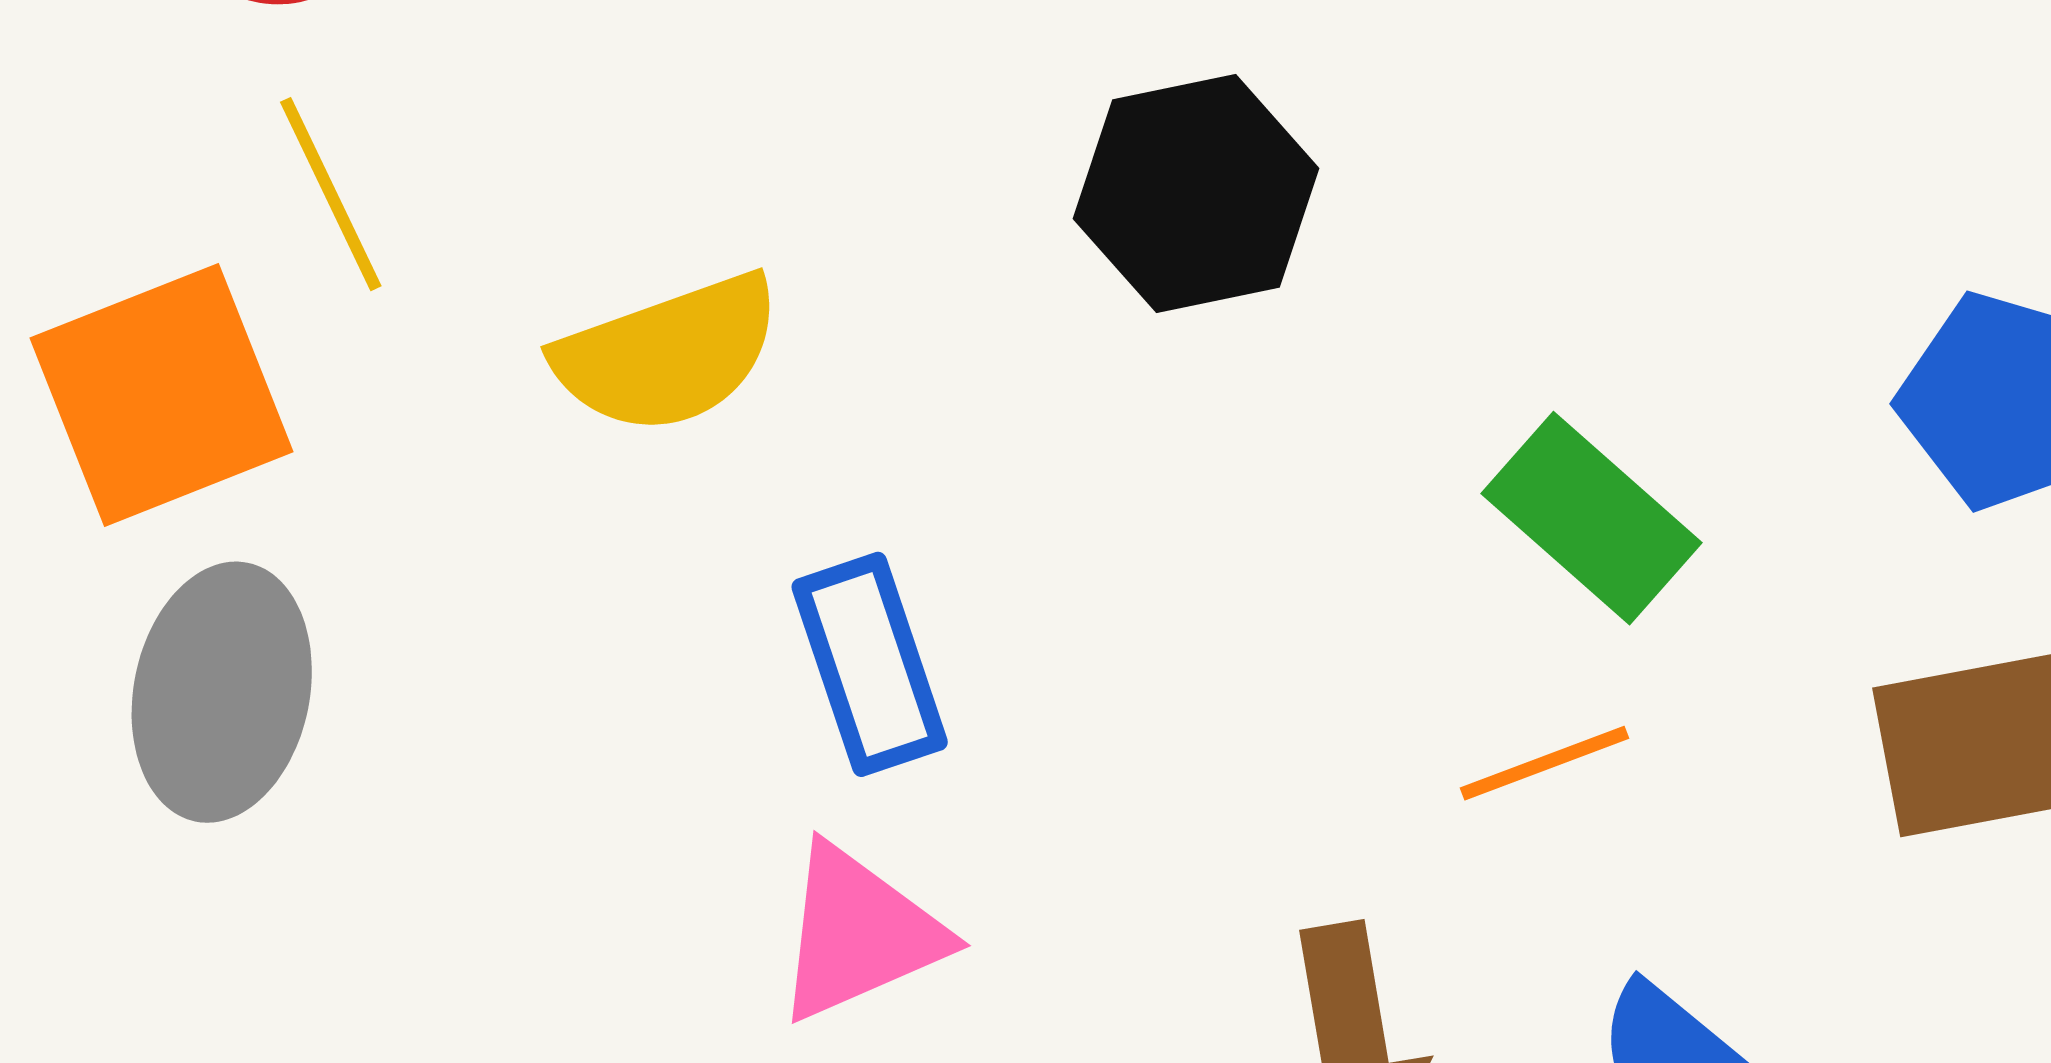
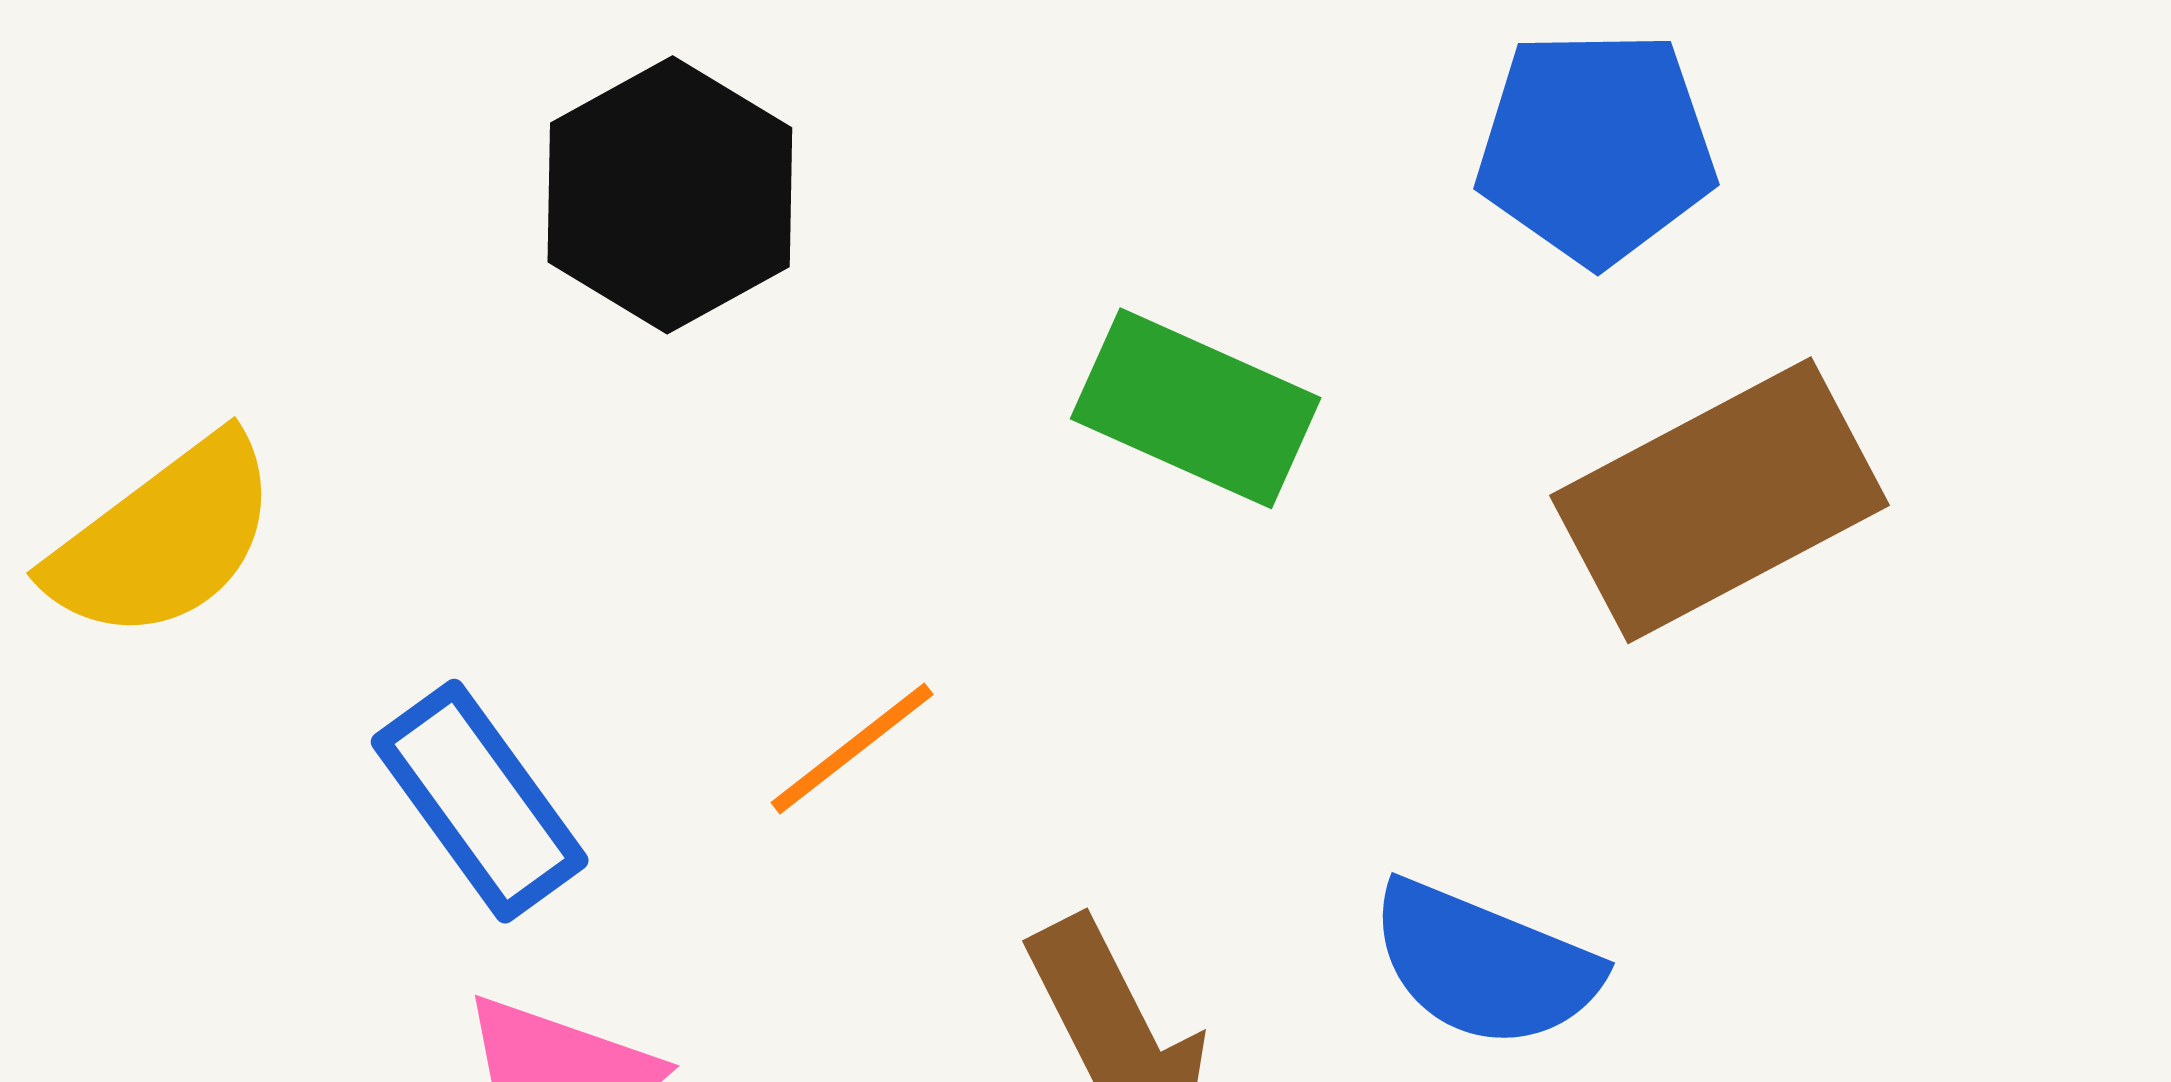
orange line: (1545, 763) -> (852, 748), moved

